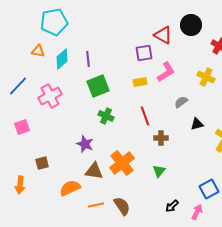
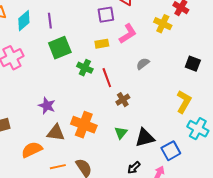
yellow cross: (206, 77) -> (163, 24), moved
green cross: (106, 116) -> (85, 68), moved
black triangle: (197, 124) -> (145, 138), moved, size x1.5
brown cross: (161, 138) -> (123, 100), turned -32
orange cross: (122, 163) -> (84, 125), turned -30

